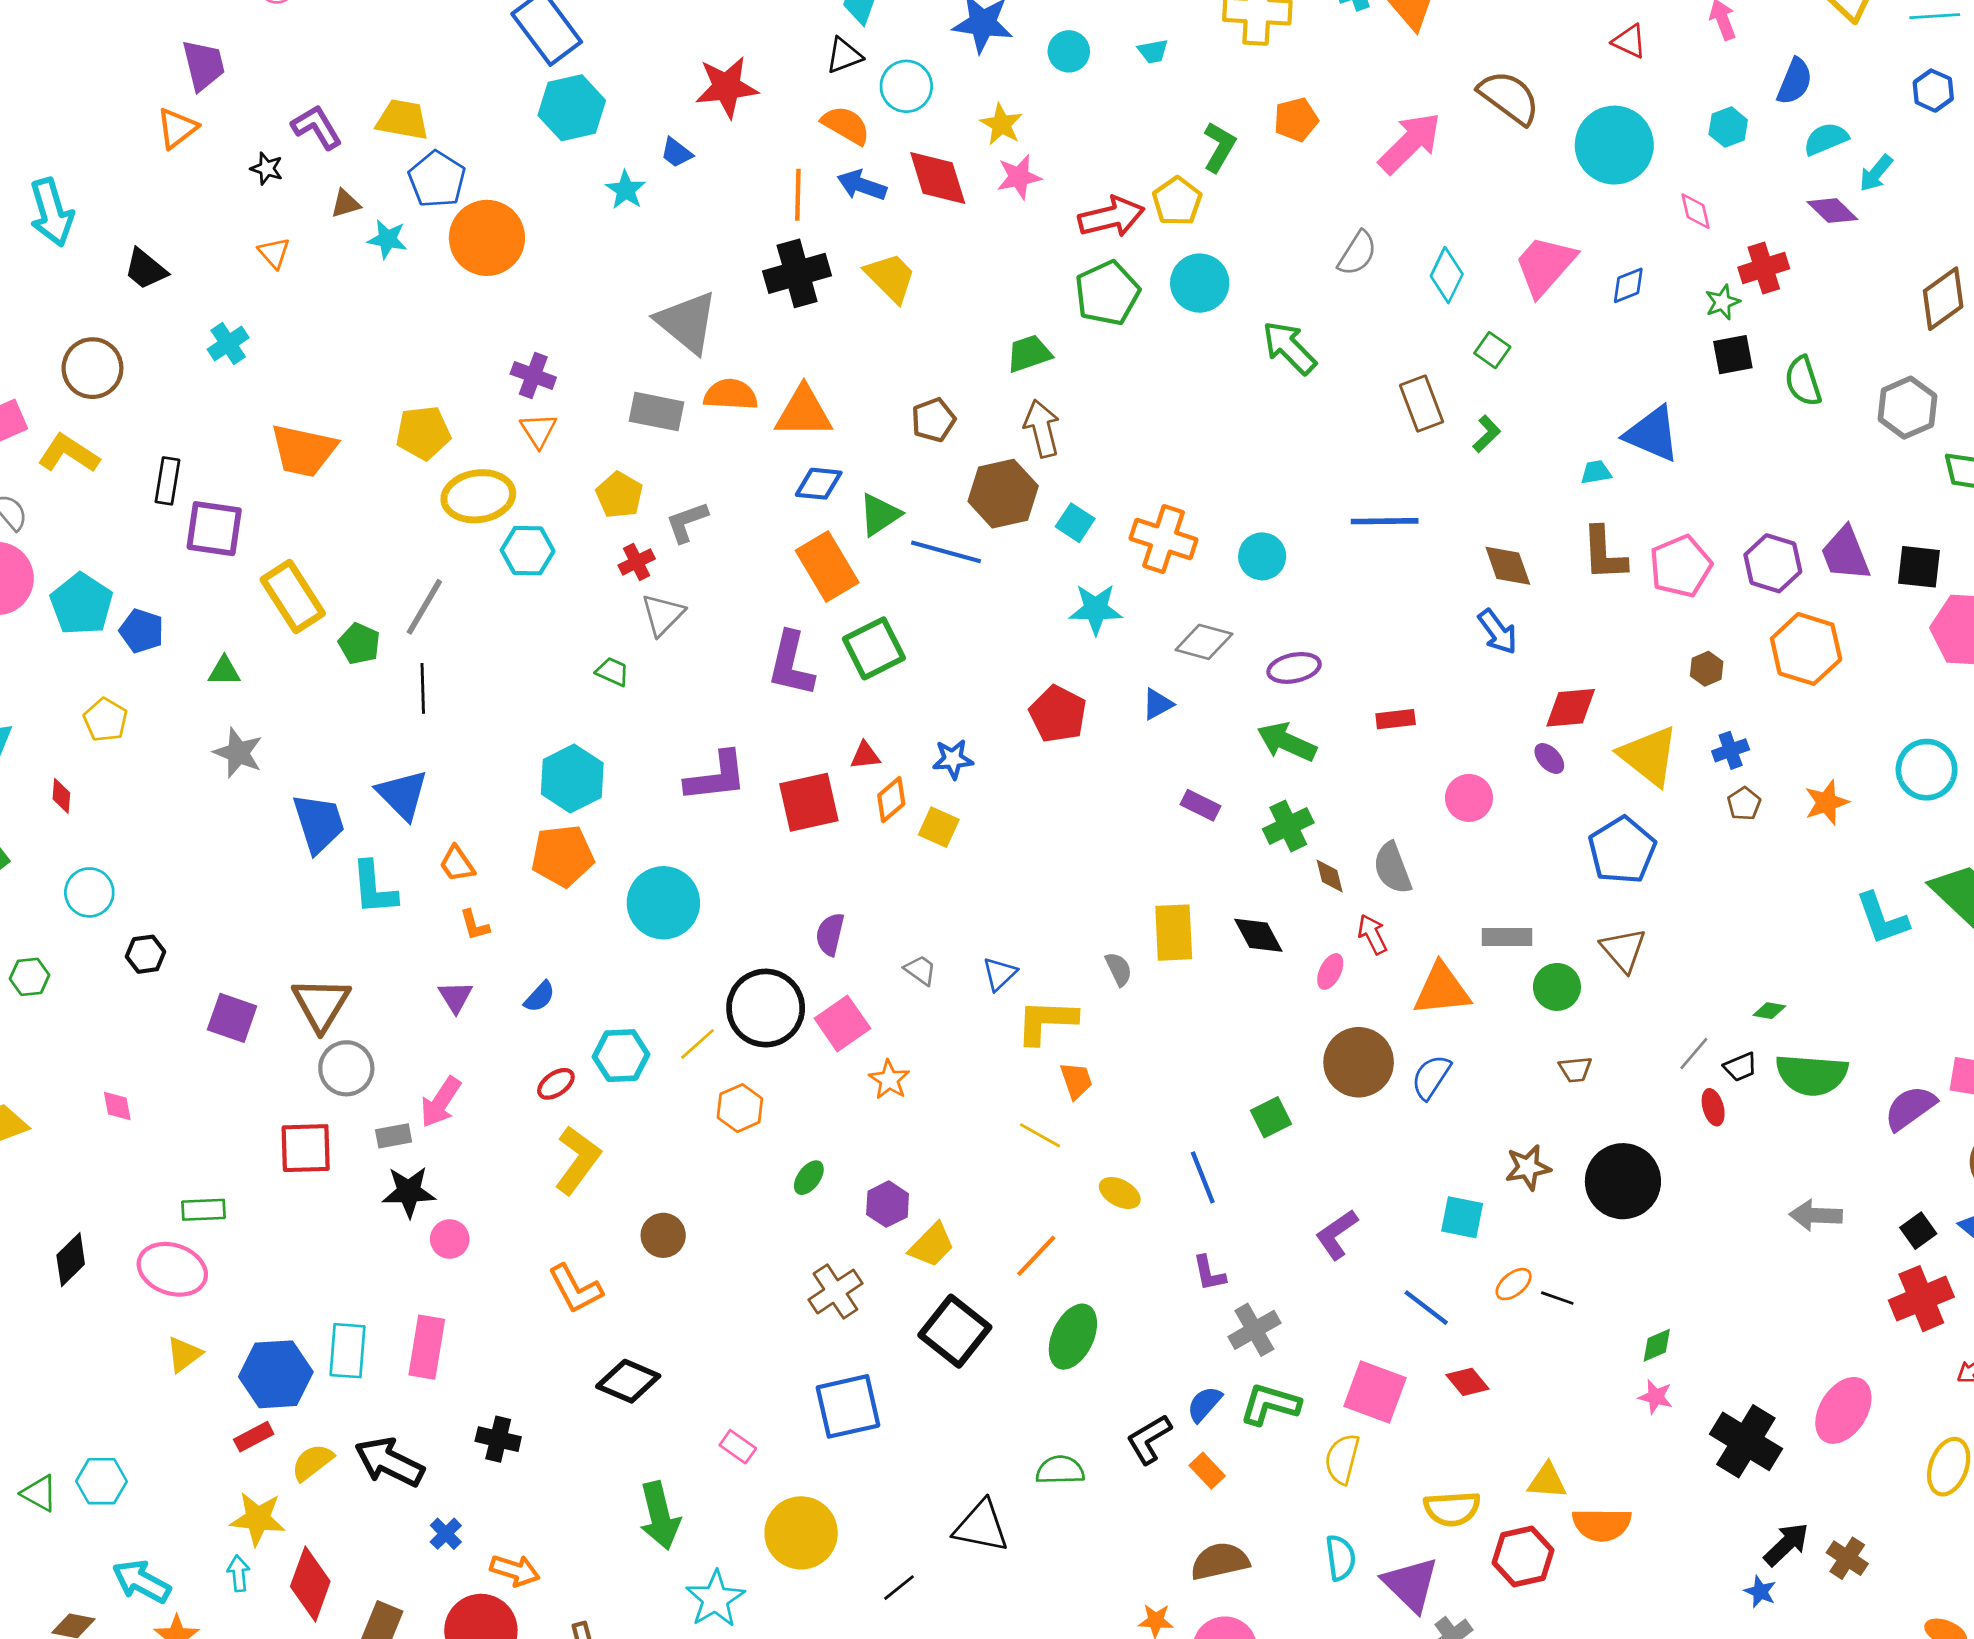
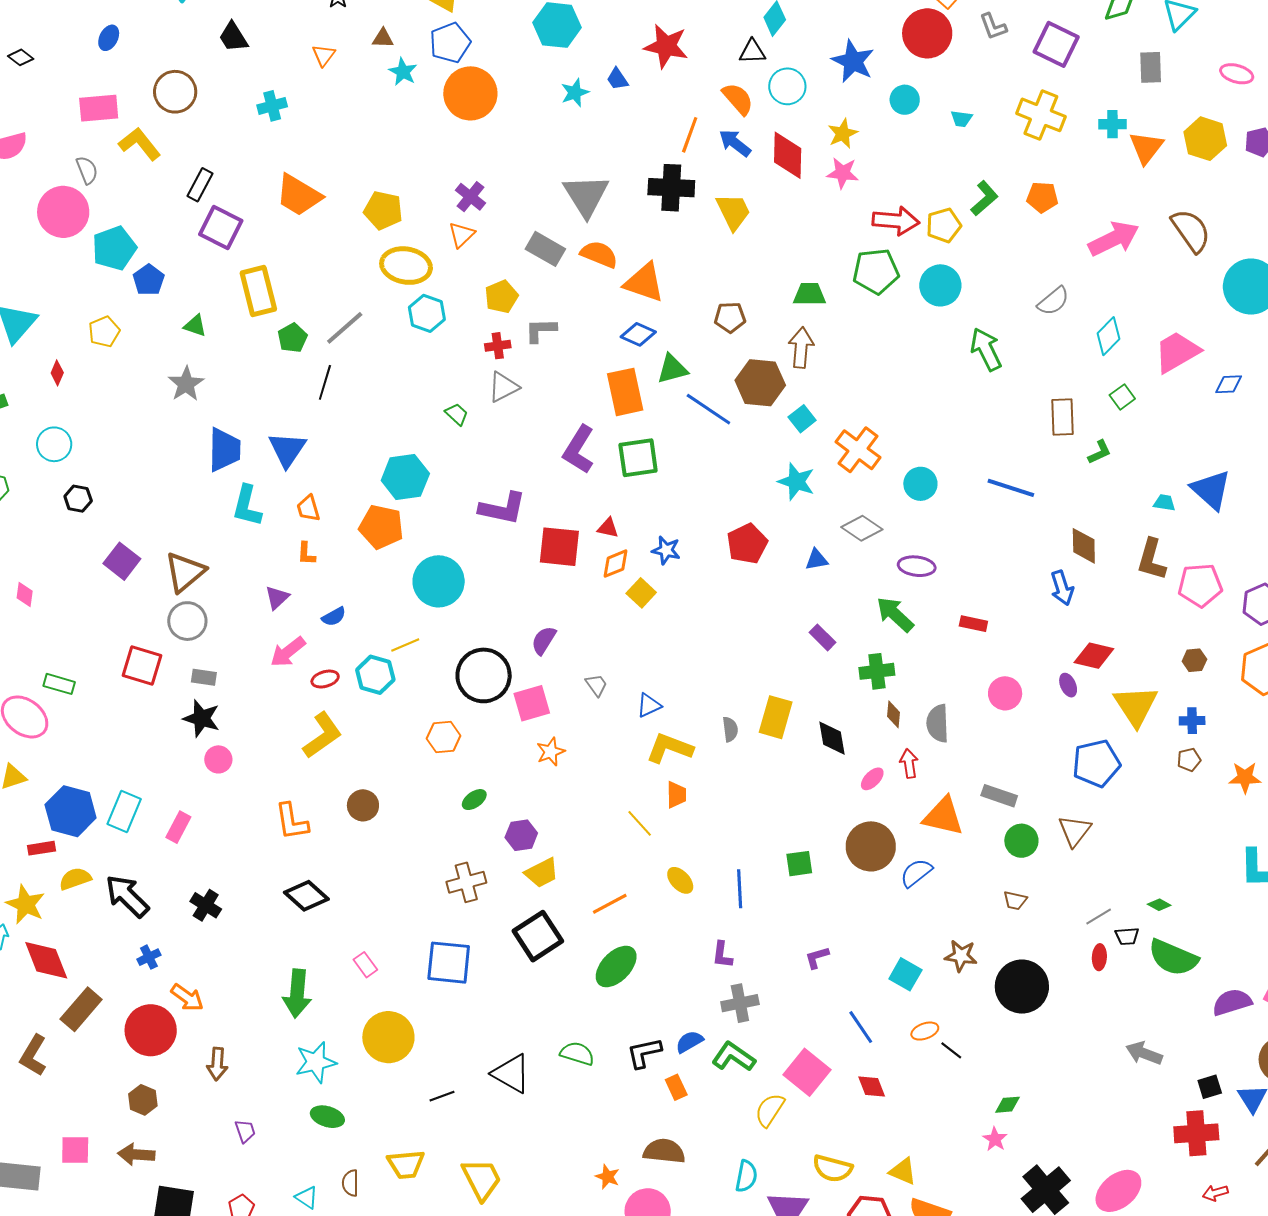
yellow line: (698, 1044) -> (405, 645), moved
pink arrow: (441, 1102) -> (288, 652), moved
purple L-shape: (1337, 1234) -> (817, 957), size x0.7
pink rectangle: (427, 1347) -> (178, 827), size x0.7
red diamond: (310, 1584) -> (46, 960), turned -60

